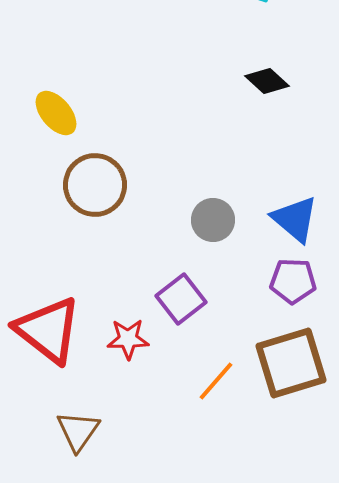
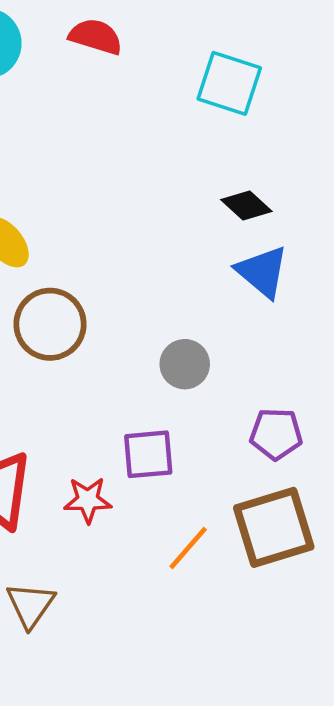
blue triangle: (295, 219) -> (262, 272), moved
purple square: (181, 299) -> (148, 454), turned 33

